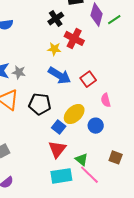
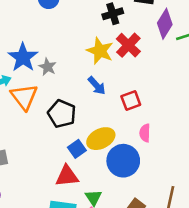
yellow star: (54, 49) -> (100, 51), size x1.5
blue arrow: (59, 75) -> (97, 86), size x0.7
blue circle: (96, 126) -> (123, 161), size x1.6
red triangle: (57, 149) -> (67, 176), turned 30

